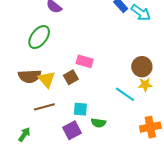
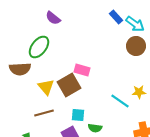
brown circle: (142, 67) -> (136, 46), moved
brown semicircle: (30, 76) -> (20, 69), moved
brown square: (71, 77) -> (69, 85), size x1.6

